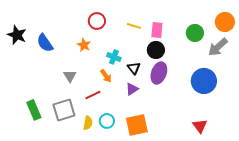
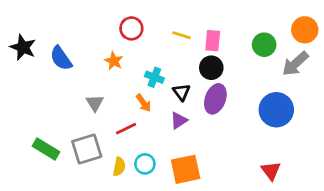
green rectangle: (34, 110) -> (46, 149), turned -36

